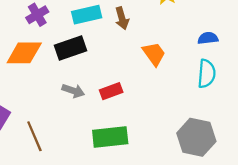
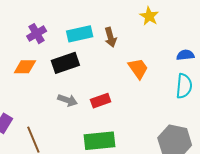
orange diamond: (24, 53) -> (25, 67), size x0.7

